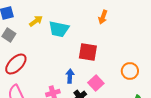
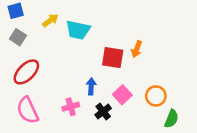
orange arrow: (103, 17) -> (137, 49), moved
orange circle: (130, 71) -> (156, 96), moved

